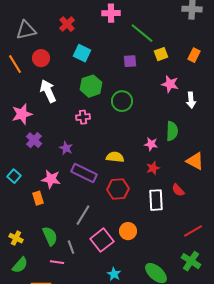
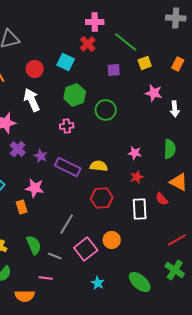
red cross: (67, 24) -> (88, 44), moved
red circle: (41, 58) -> (35, 69), moved
green semicircle: (172, 131) -> (170, 149), moved
purple star: (66, 148) -> (41, 156), moved
orange triangle: (195, 161) -> (179, 182), moved
purple rectangle: (84, 173) -> (68, 167), moved
gray line: (71, 247) -> (55, 256), turned -48
pink line: (57, 262) -> (46, 278), moved

